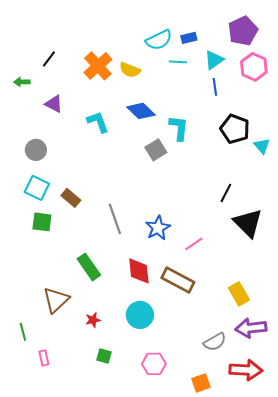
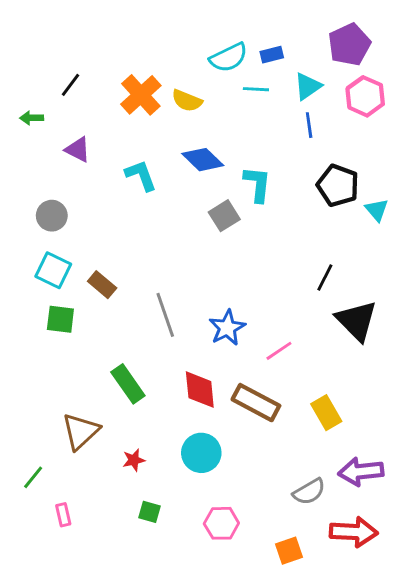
yellow rectangle: (239, 294) -> (326, 413), moved
green line: (23, 332) -> (33, 477), turned 54

